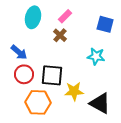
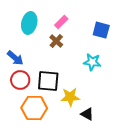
black triangle: (100, 103) -> (87, 114), moved, size x0.6

